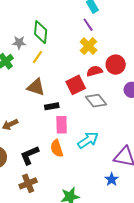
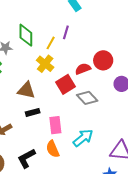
purple line: (88, 25) -> (66, 32), moved, turned 56
yellow cross: (88, 46) -> (45, 64), moved
yellow line: (38, 57) -> (51, 43), moved
black rectangle: (52, 106) -> (33, 112), moved

